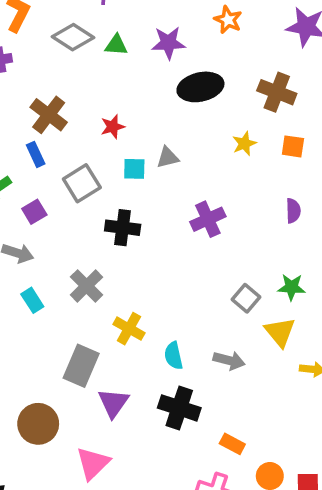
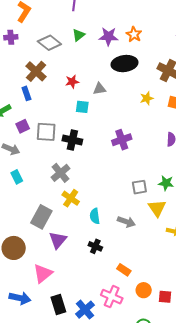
orange star: (228, 20) -> (134, 34), moved
gray diamond: (73, 37) -> (49, 43), moved
green triangle: (116, 45) -> (78, 35), turned -48
gray triangle: (168, 157) -> (99, 89), moved
gray square: (82, 183) -> (46, 132), moved, turned 30
gray cross: (86, 286) -> (61, 173), moved
gray square: (246, 298) -> (139, 187), turned 35
black cross: (179, 408) -> (95, 246), size x0.6

